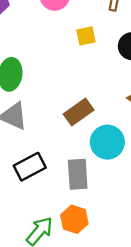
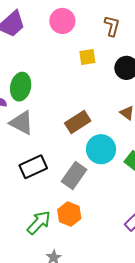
gray rectangle: (78, 174) -> (74, 176), turned 36

